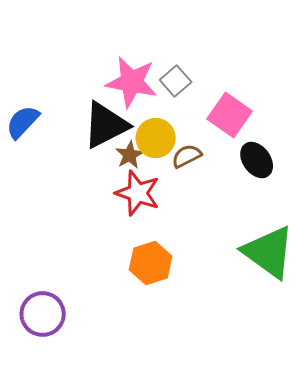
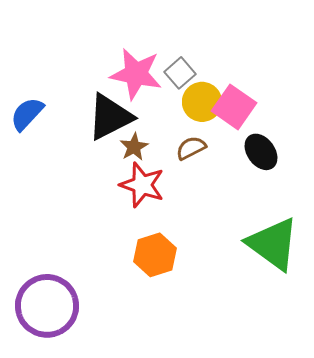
yellow circle: (156, 138) -> (202, 102), moved
purple circle: (43, 314) -> (47, 306), size x1.4

